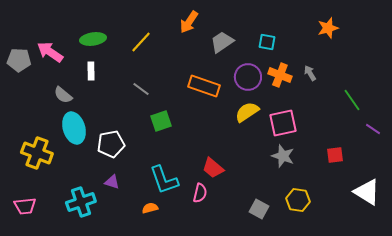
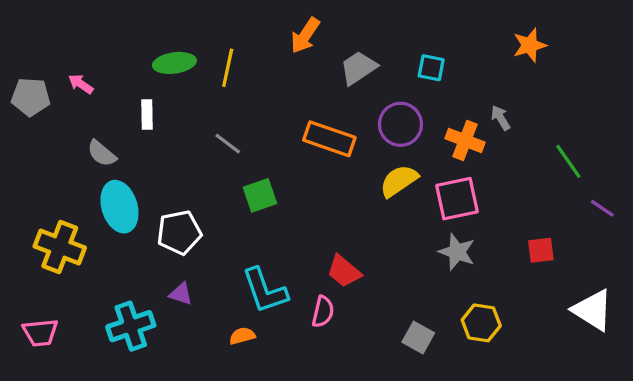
green ellipse: (93, 39) -> (174, 63), moved
yellow line: (141, 42) -> (228, 68), turned -30
pink arrow: (50, 52) -> (81, 84), size x0.6
orange cross: (280, 75) -> (465, 140), moved

